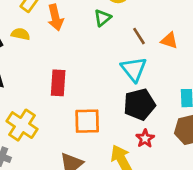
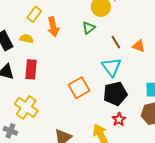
red rectangle: (58, 83) -> (31, 69), moved
orange square: (87, 121) -> (79, 88), moved, turned -30

